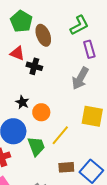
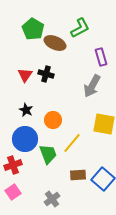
green L-shape: (79, 25) -> (80, 28), moved
brown ellipse: (43, 35) -> (55, 43), turned -45
red triangle: (17, 53) -> (25, 75), moved, turned 42
black star: (22, 102) -> (26, 110), moved

